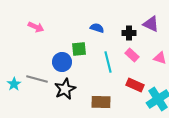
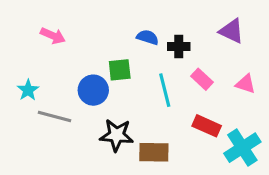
black cross: (129, 33) -> (179, 47), moved
cyan star: (14, 84) -> (28, 90), moved
black star: (65, 89) -> (117, 135), moved, turned 30

